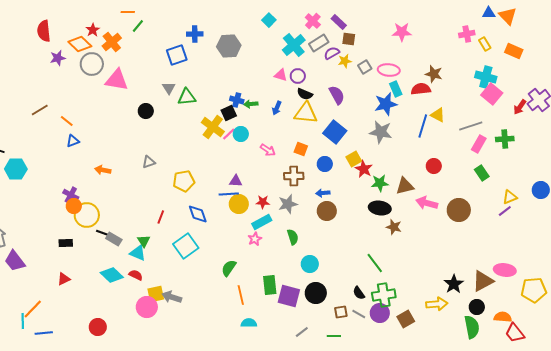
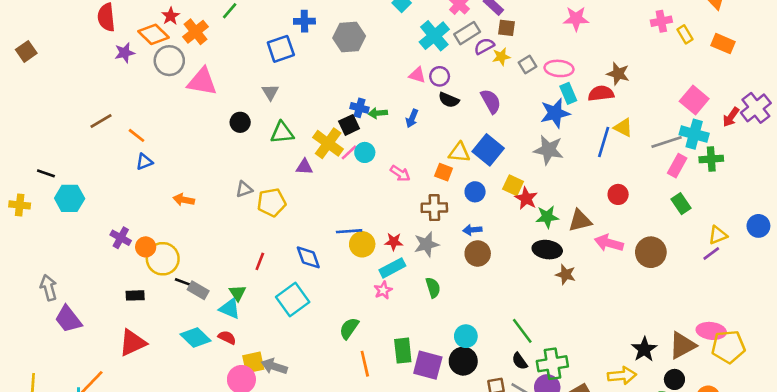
cyan cross: (486, 77) -> (694, 134), moved
green triangle: (187, 97) -> (282, 133), moved
yellow triangle: (306, 113) -> (459, 152), moved, size x0.7
yellow square: (354, 159) -> (513, 185), turned -35
yellow pentagon: (184, 181) -> (272, 202), moved
purple triangle: (236, 181) -> (304, 167), moved
purple cross: (71, 195) -> (121, 238), moved
green line: (375, 263) -> (522, 331), moved
cyan circle: (310, 264) -> (466, 336), moved
red triangle: (64, 279) -> (133, 343), size x1.6
yellow pentagon: (534, 290) -> (728, 347), moved

